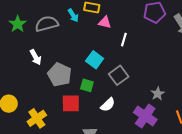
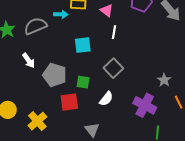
cyan arrow: (73, 15) -> (61, 14), turned -48
pink triangle: (105, 22) -> (107, 11), moved, turned 32
cyan square: (95, 60) -> (83, 45), moved, turned -36
gray star: (158, 94) -> (164, 80), moved

